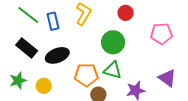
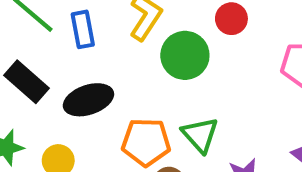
green circle: (113, 42) -> (185, 55), moved
green triangle: (113, 70) -> (200, 135), turned 30

